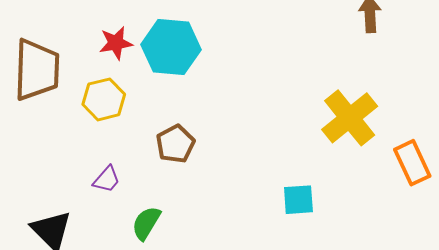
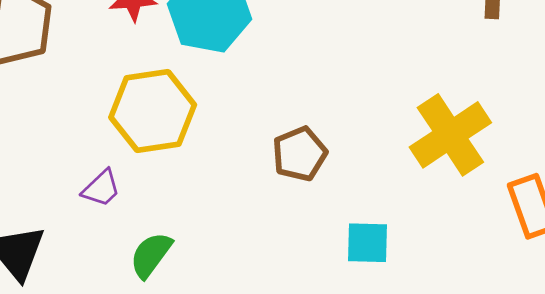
yellow hexagon: (104, 99) -> (153, 111), moved, size x1.4
brown pentagon: (175, 144) -> (300, 154), moved

